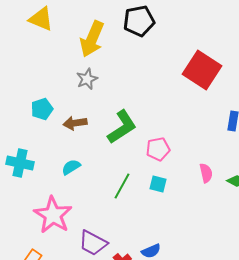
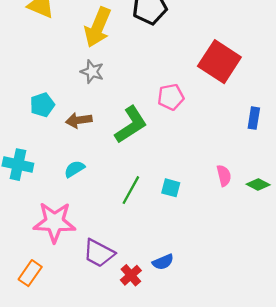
gray star: (87, 79) -> (92, 72), turned -30
pink pentagon: (158, 149) -> (171, 97), moved
pink star: (53, 215) -> (54, 222), turned -30

